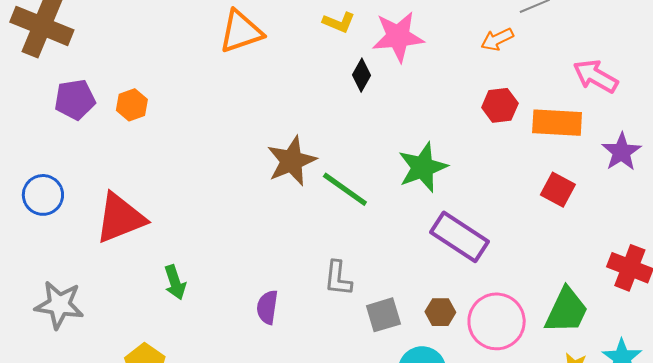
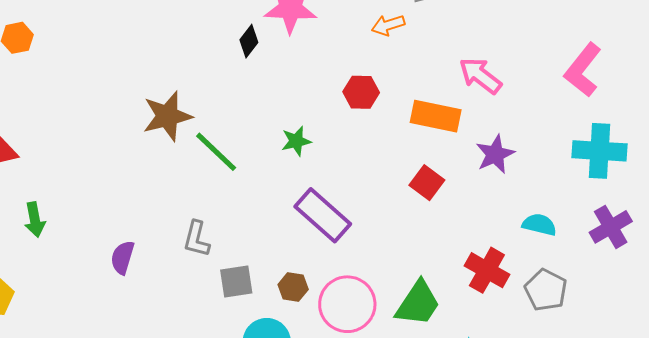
red hexagon: (500, 105) -> (361, 92), moved
green star: (423, 167) -> (296, 141), size x0.6

